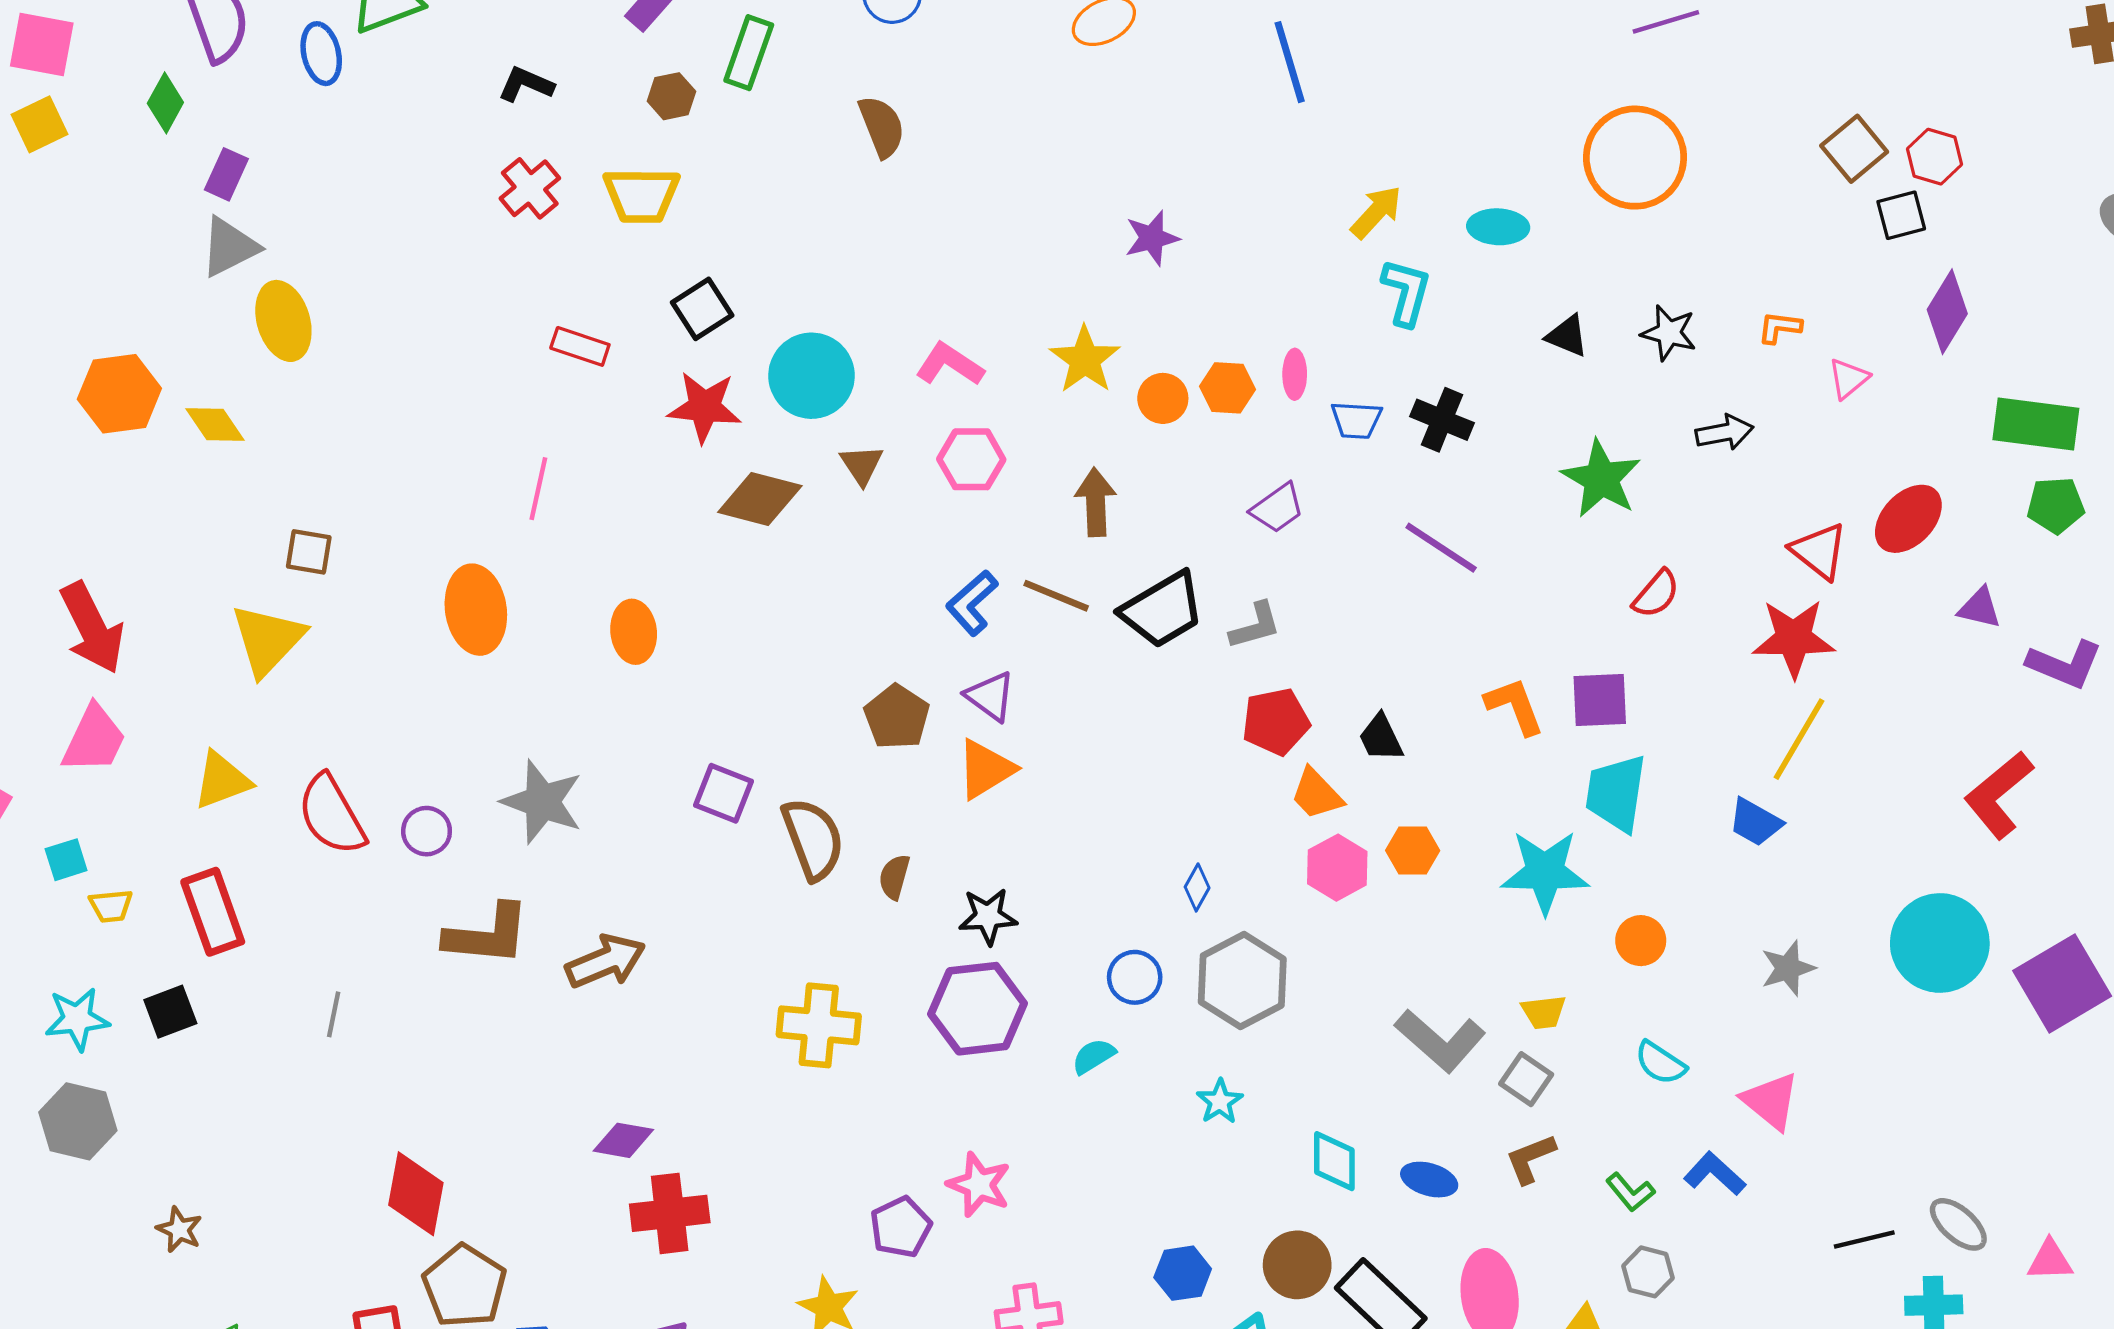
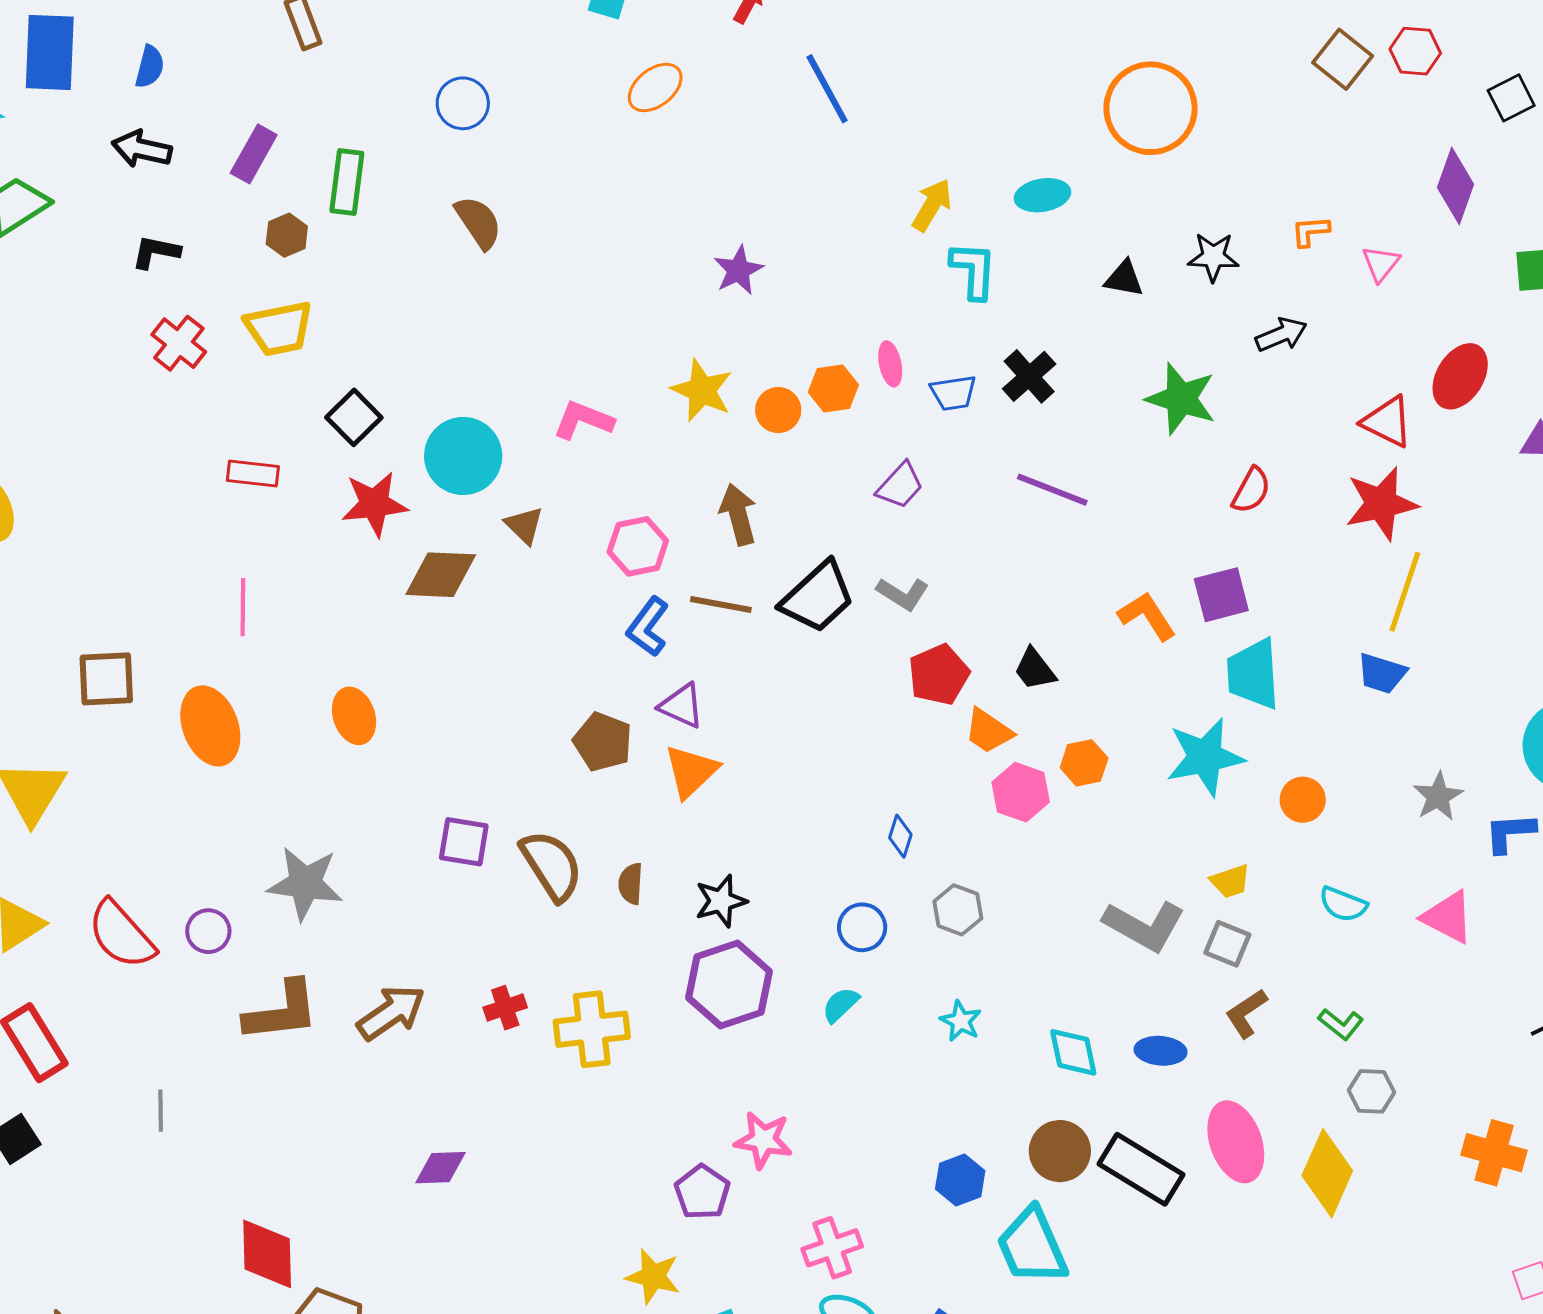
black square: (1901, 215) -> (1511, 98), moved
black cross: (1442, 420) -> (1029, 376), turned 38
pink hexagon: (971, 459) -> (638, 546), moved
brown square: (309, 552) -> (106, 679), moved, size x1.4
gray L-shape: (1255, 626) -> (903, 594), turned 60
gray hexagon: (1242, 980) -> (958, 910), size x0.6
blue L-shape: (1715, 1174) -> (1510, 833), moved, turned -34
red cross: (670, 1213) -> (505, 1008), moved, size x0.6

